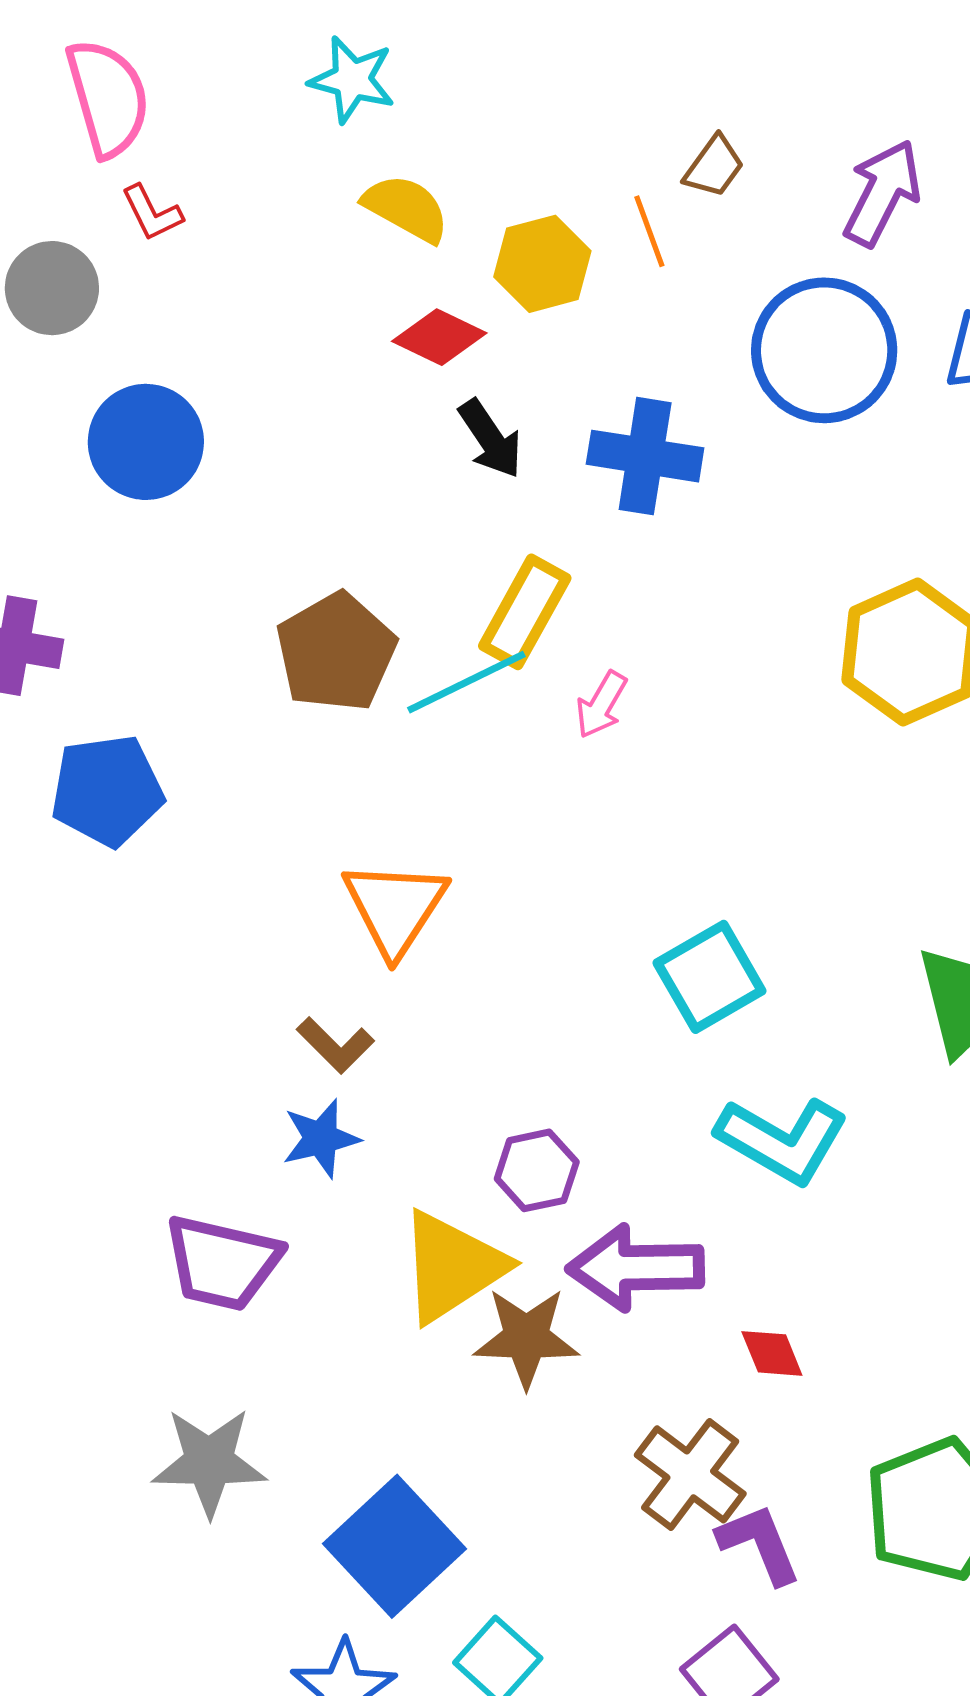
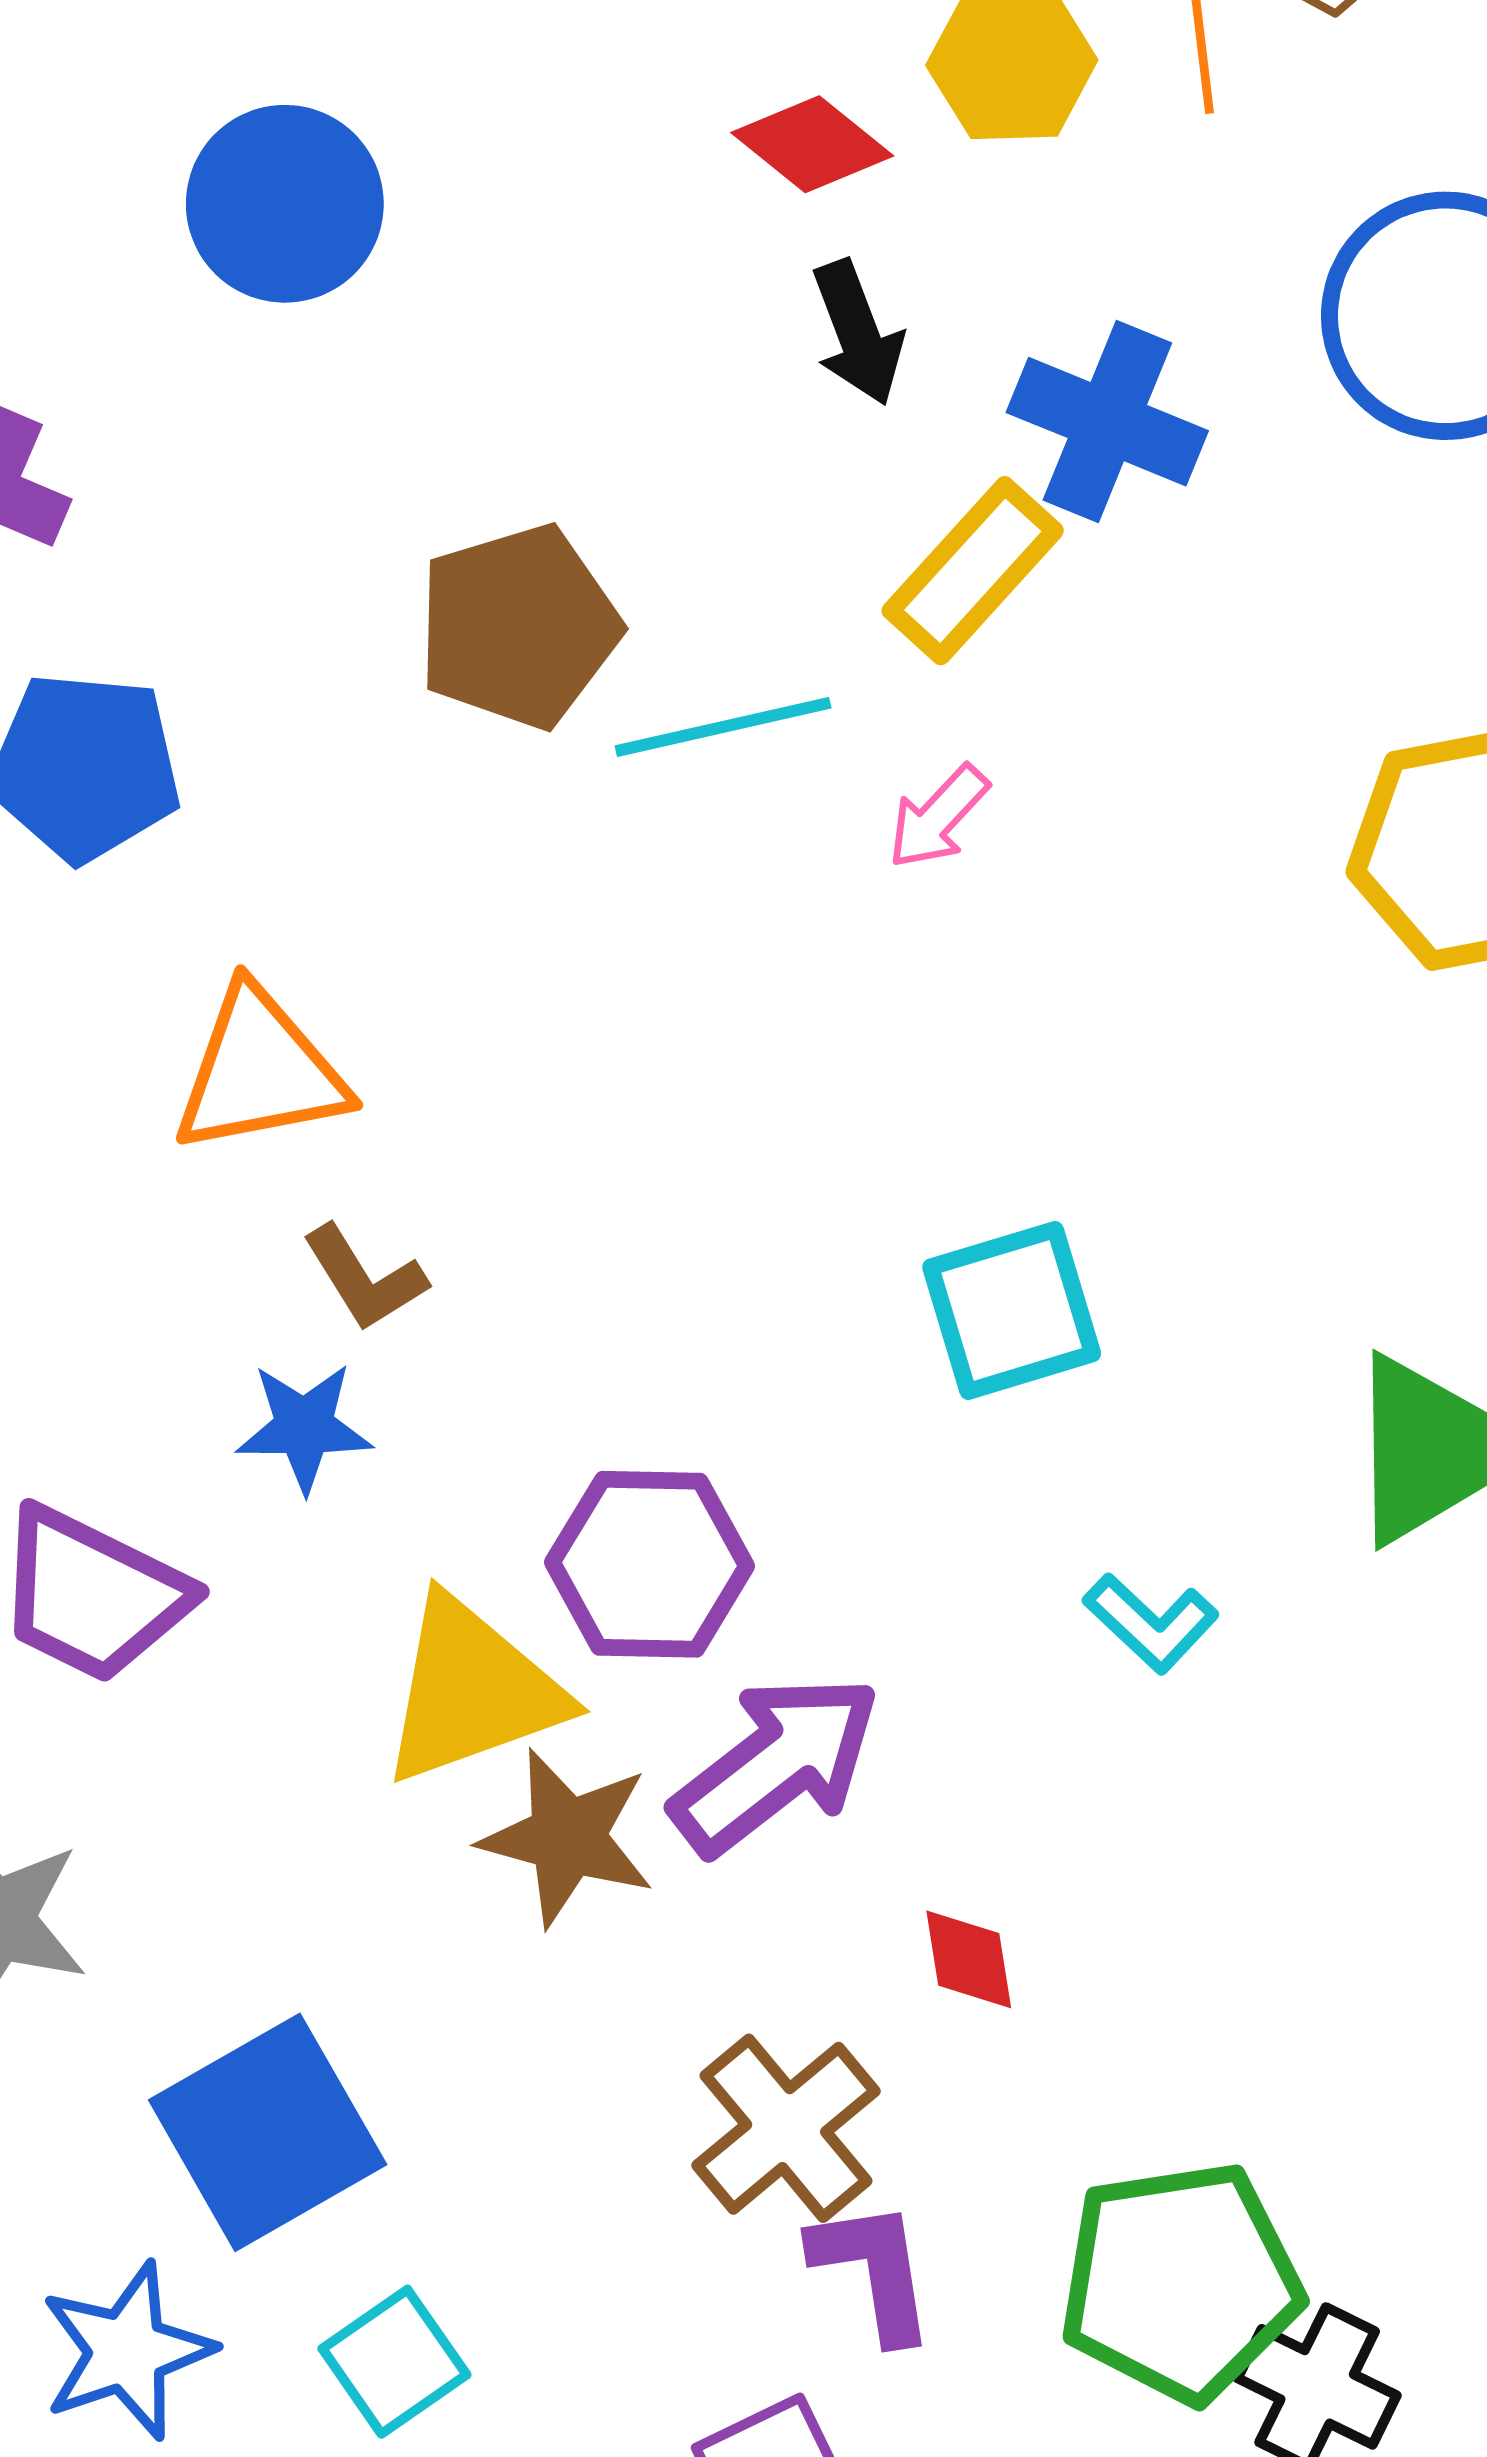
yellow rectangle: (525, 612) -> (973, 571), moved
orange triangle: (395, 908) -> (260, 1071), moved, turned 33
cyan L-shape: (782, 1140) -> (1151, 1623), moved, size x0.6
purple hexagon: (537, 1170) -> (650, 1564), size x1.4
purple arrow: (636, 1268) -> (776, 1764), turned 130

